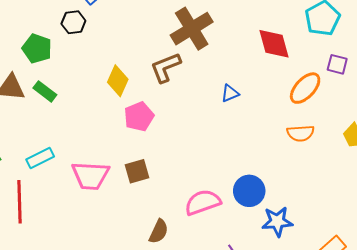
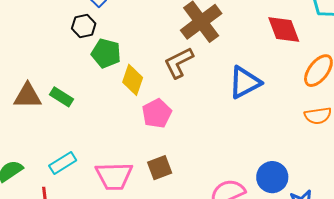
green pentagon: (37, 48) -> (106, 53), moved
blue triangle: (230, 93) -> (245, 82), size x1.8

